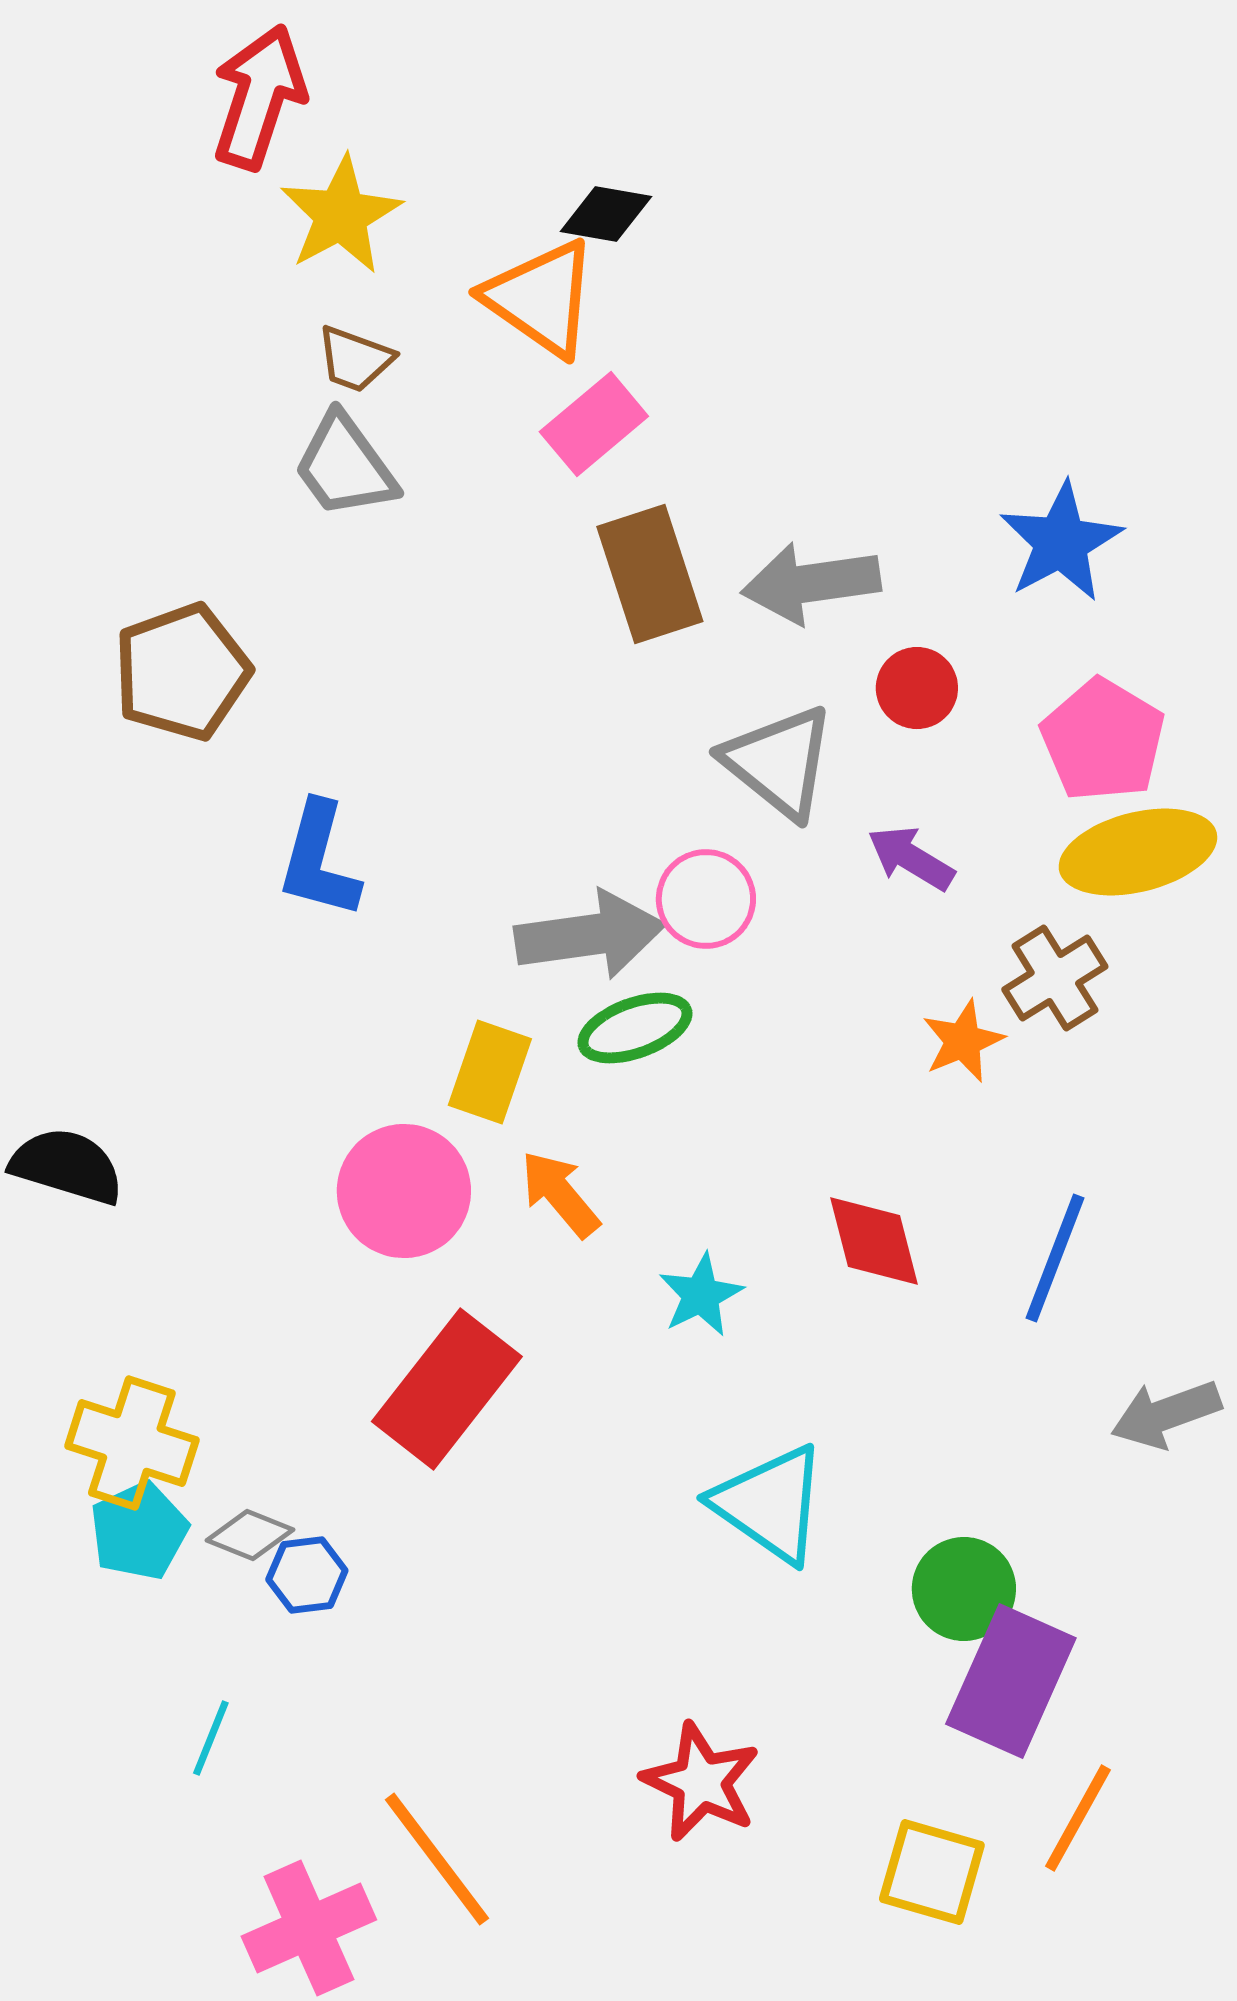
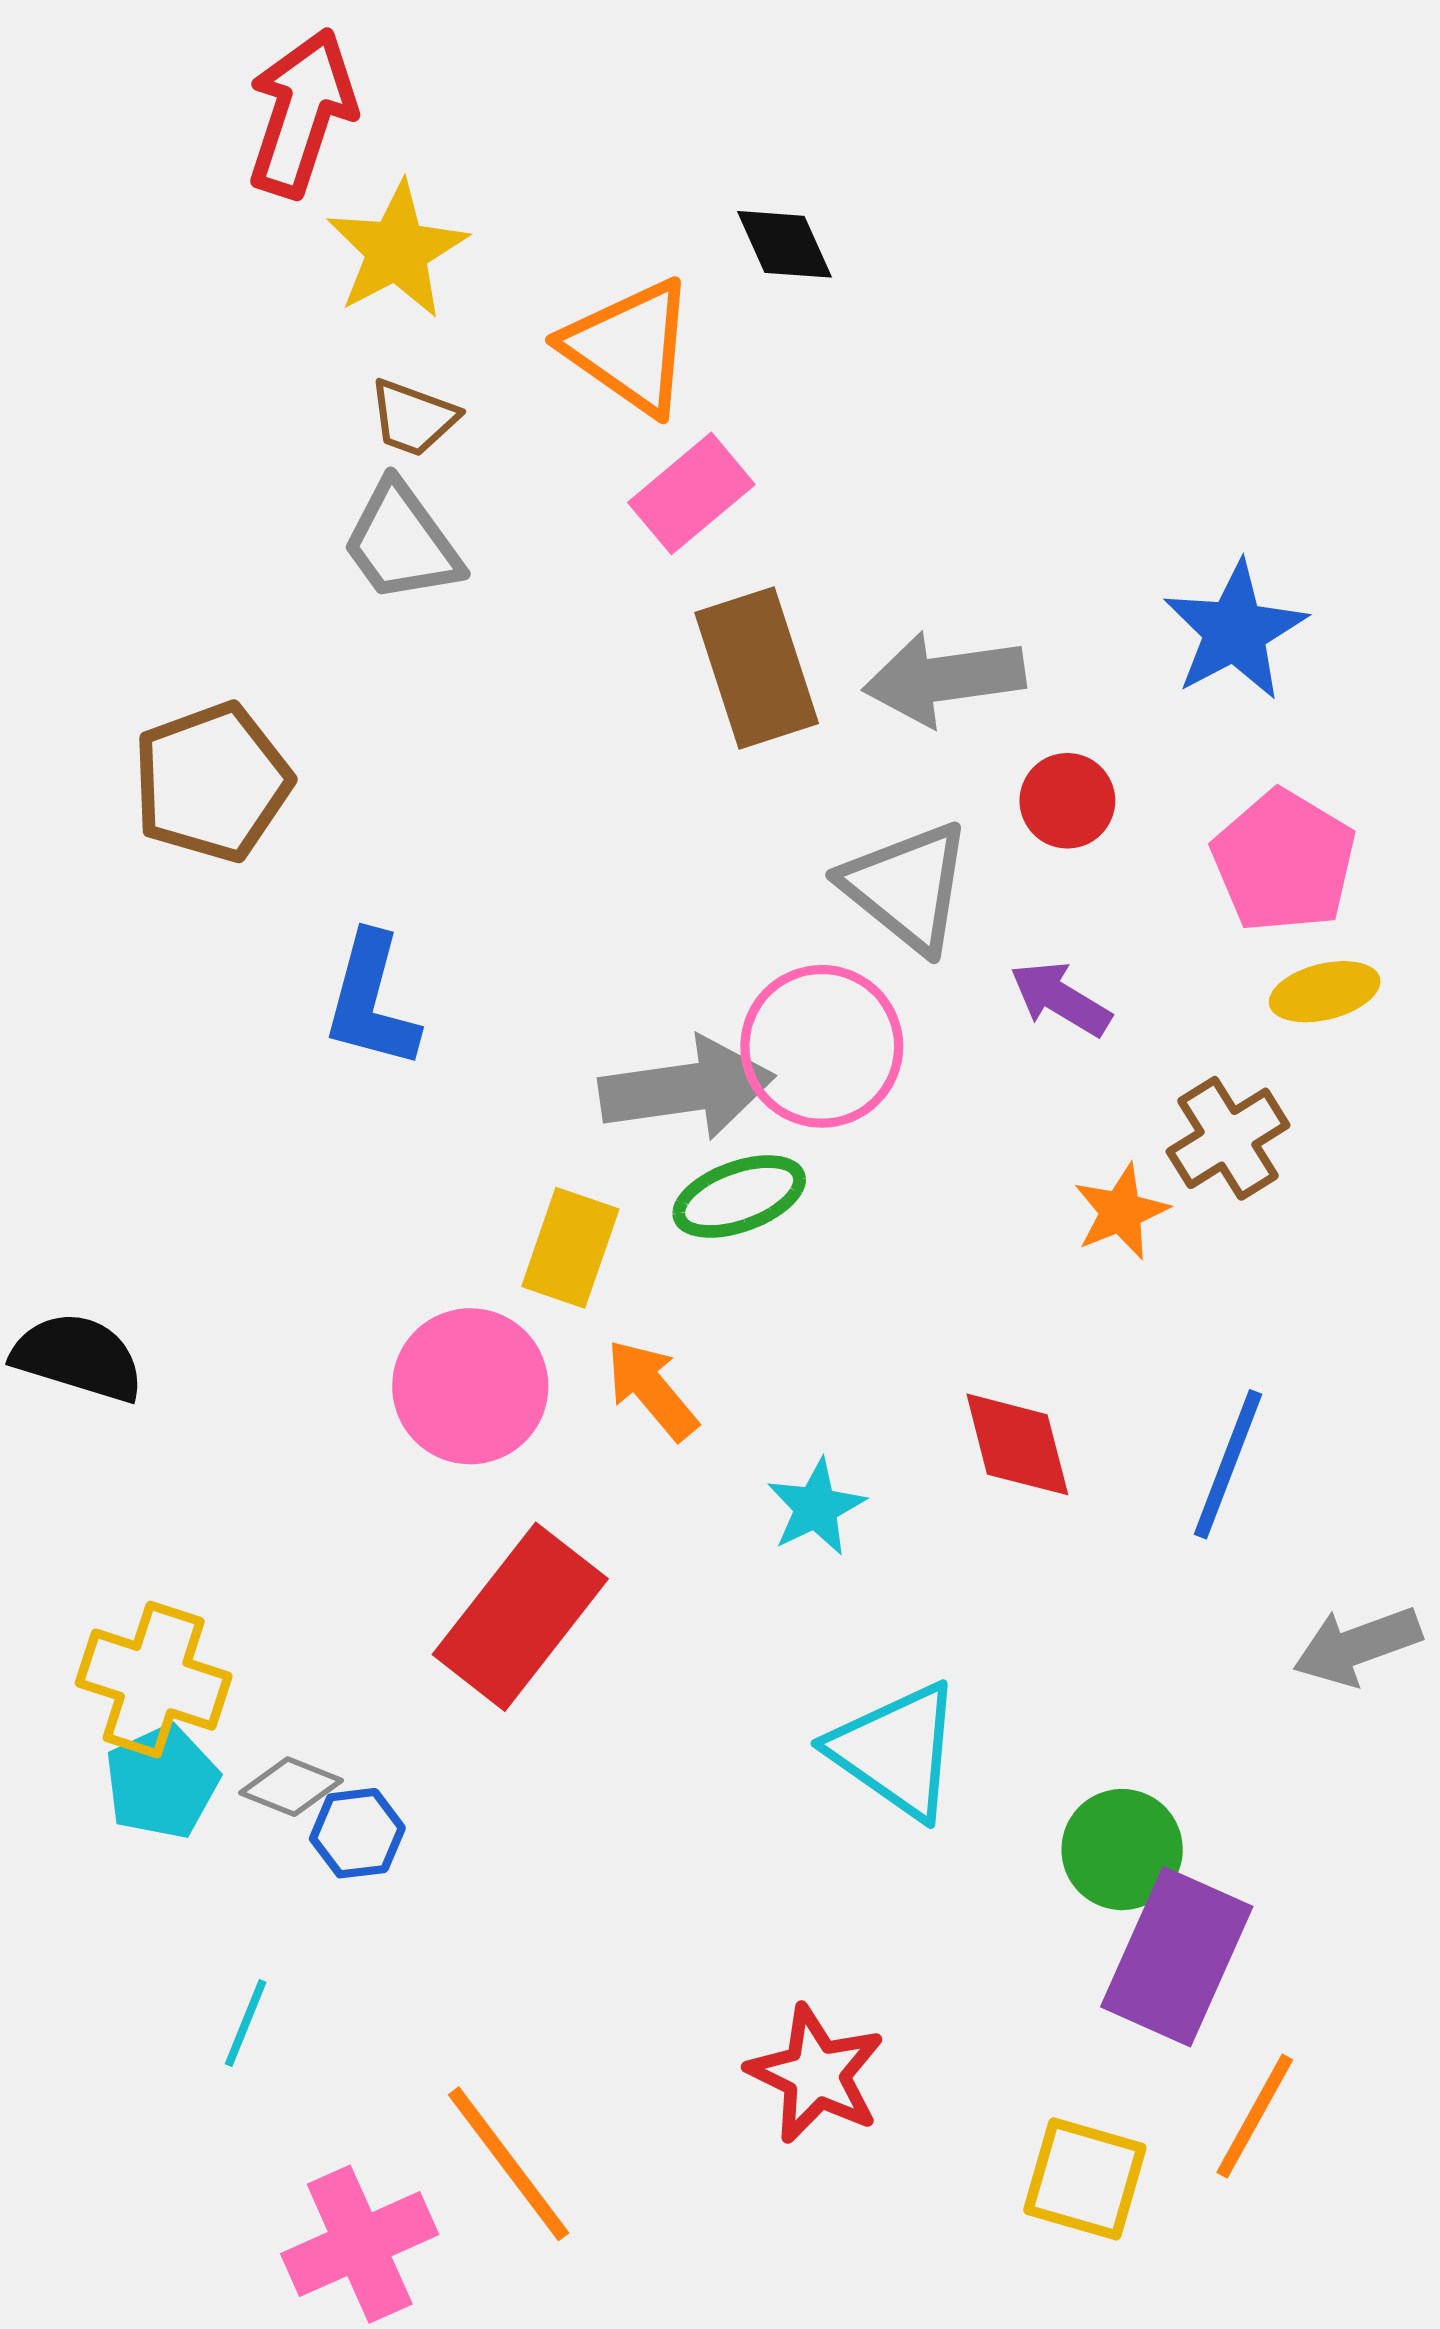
black diamond: (606, 214) -> (785, 244), moved, turned 56
yellow ellipse: (1138, 852) -> (1325, 992), size x0.6
pink circle: (706, 899) -> (822, 1046), size x1.4

